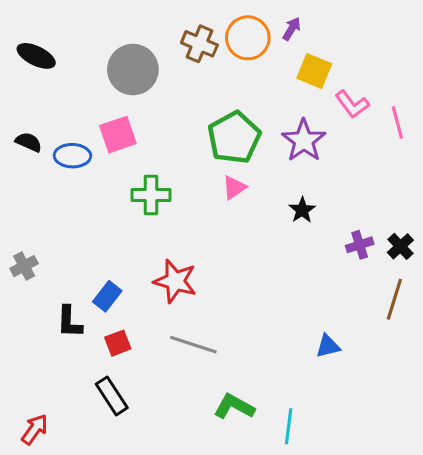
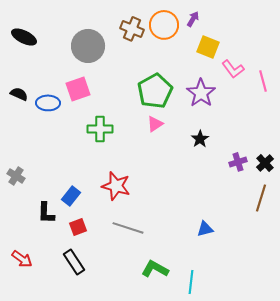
gray cross: (24, 266) -> (16, 176), turned -30
blue triangle: (328, 346) -> (205, 229), moved
red arrow: (35, 429) -> (22, 259), moved, turned 90

